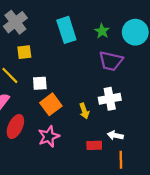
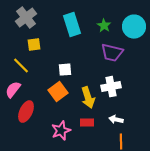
white square: (40, 83) -> (65, 70), moved
yellow arrow: (84, 111) -> (88, 98), size x1.5
pink star: (49, 136) -> (61, 131), moved
red rectangle: (94, 145) -> (87, 123), moved

